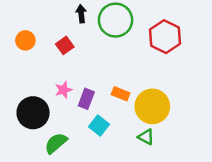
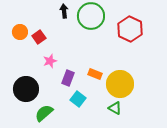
red square: (65, 45) -> (39, 37), moved
pink star: (63, 90) -> (50, 61), moved

